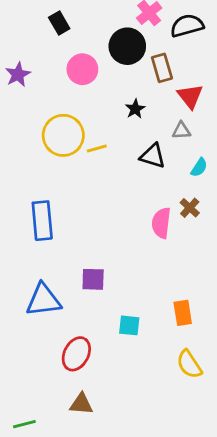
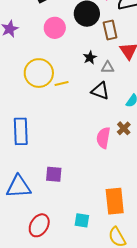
gray triangle: (181, 131) -> (108, 67), moved
orange rectangle: (183, 313) -> (115, 201), size x1.5
cyan square: (129, 325) -> (82, 220), moved

